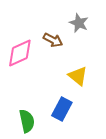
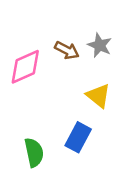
gray star: (79, 23) -> (100, 45), moved

